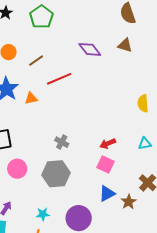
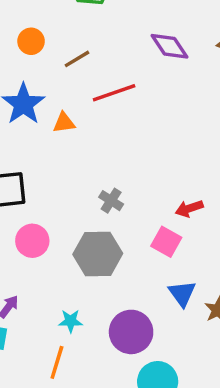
pink square: (106, 164) -> (166, 242), moved
blue triangle: (107, 194) -> (182, 294), turned -42

